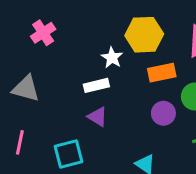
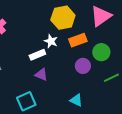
white star: (112, 58) -> (51, 41), moved

